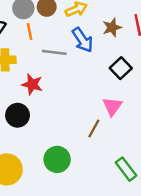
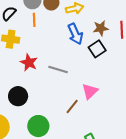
gray line: (54, 52) -> (58, 70), moved
black square: (121, 68) -> (97, 49), moved
black circle: (18, 115) -> (18, 96), moved

